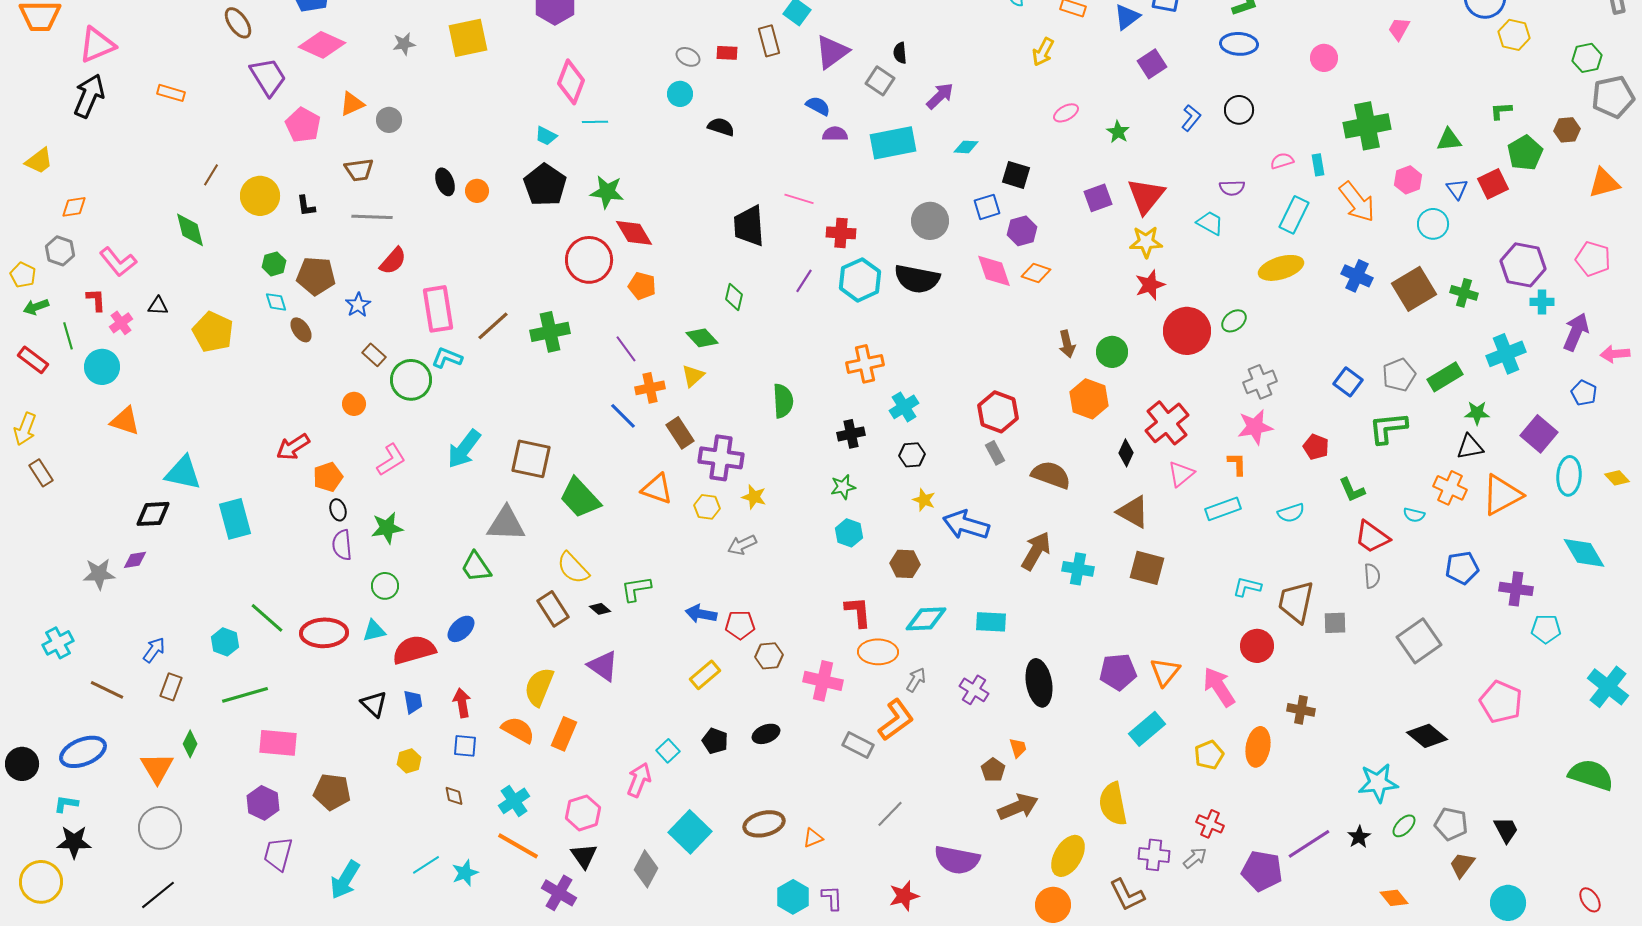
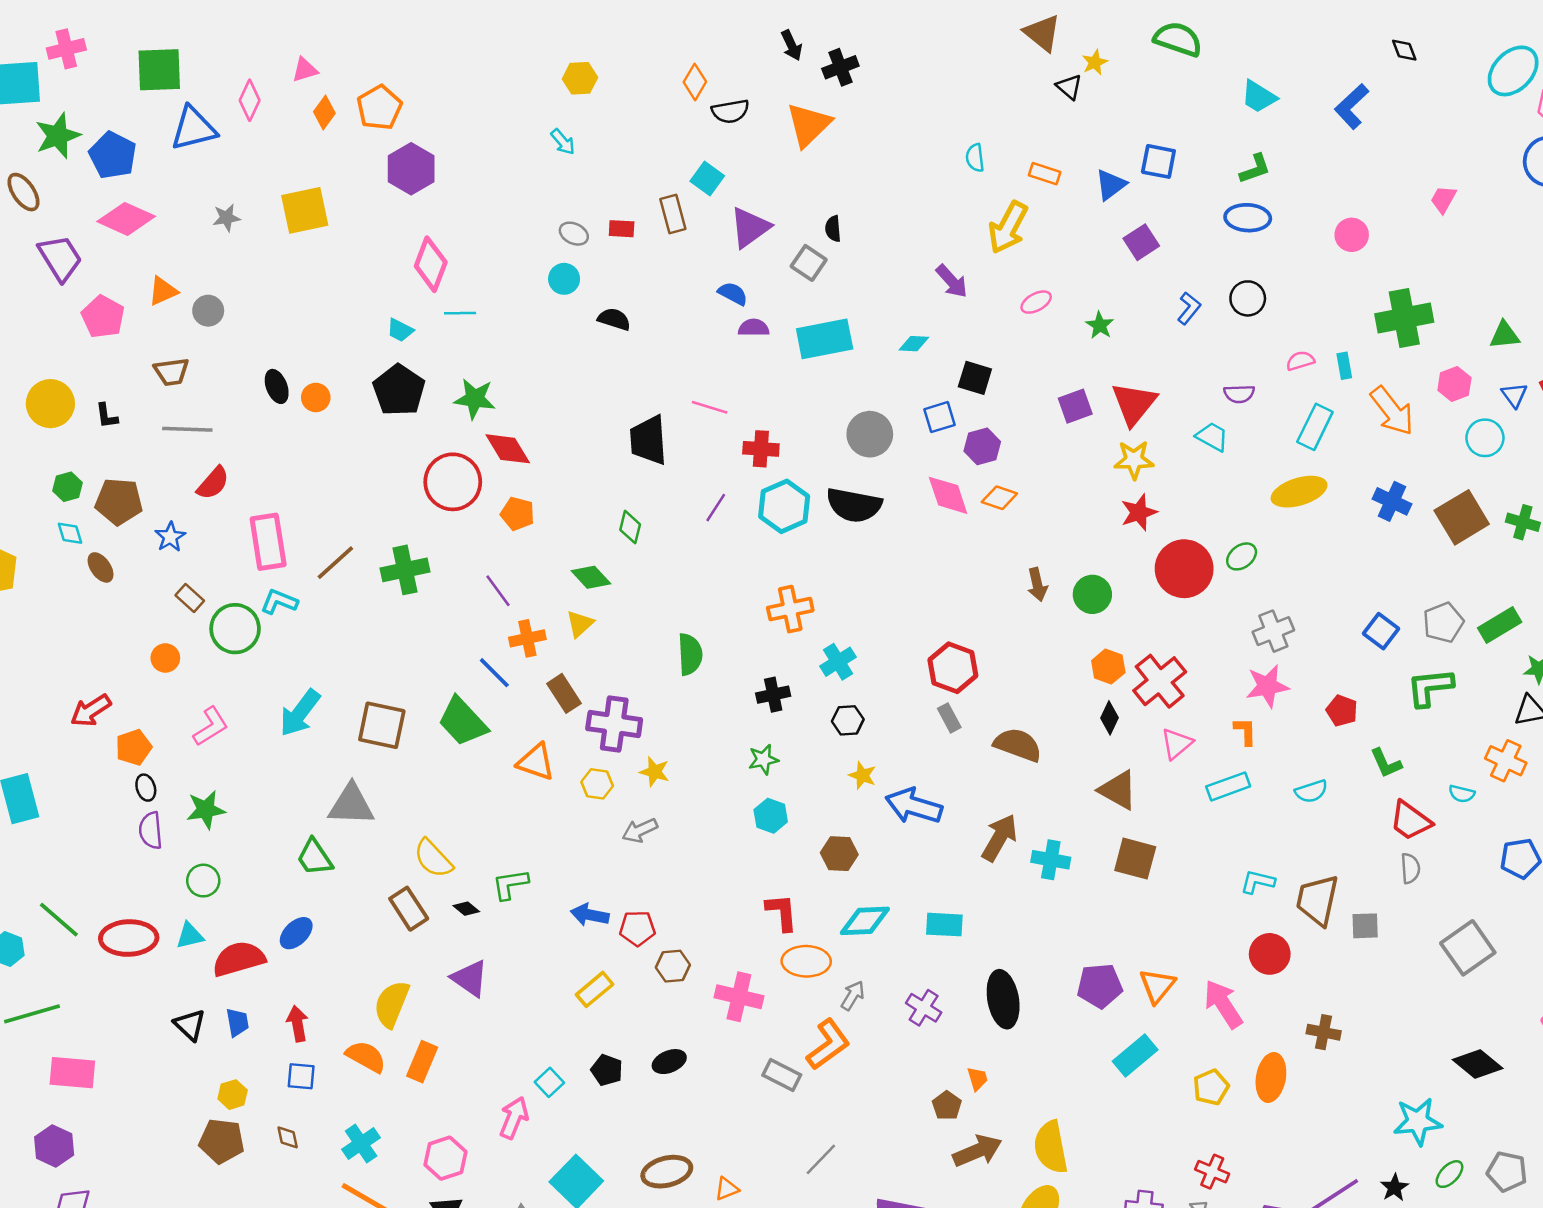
yellow arrow: (1043, 52) -> (1008, 227), size x1.5
purple arrow: (940, 96) -> (952, 281), moved, turned 92
orange hexagon: (1089, 399) -> (1108, 667), moved, size x0.7
green trapezoid: (580, 498) -> (463, 722), moved
brown pentagon: (332, 792) -> (222, 1141), moved
yellow semicircle: (1113, 804) -> (1051, 1147), moved

